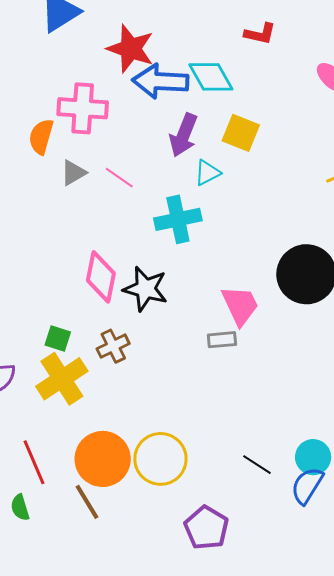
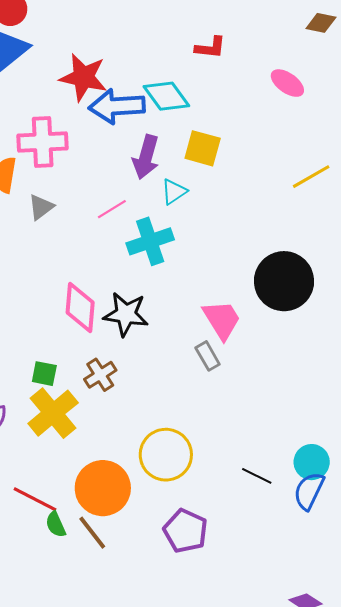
pink line: (119, 178) -> (112, 209), moved, turned -60
gray rectangle: (222, 340) -> (208, 356), turned 72
yellow circle: (160, 459) -> (166, 455), moved
red line: (34, 462) -> (35, 499), turned -33
green semicircle: (20, 507) -> (56, 524), moved
purple pentagon: (206, 528) -> (185, 531), moved

